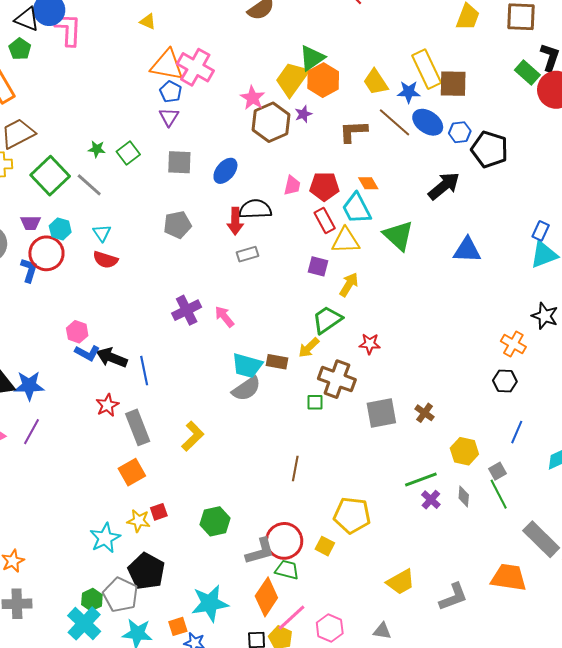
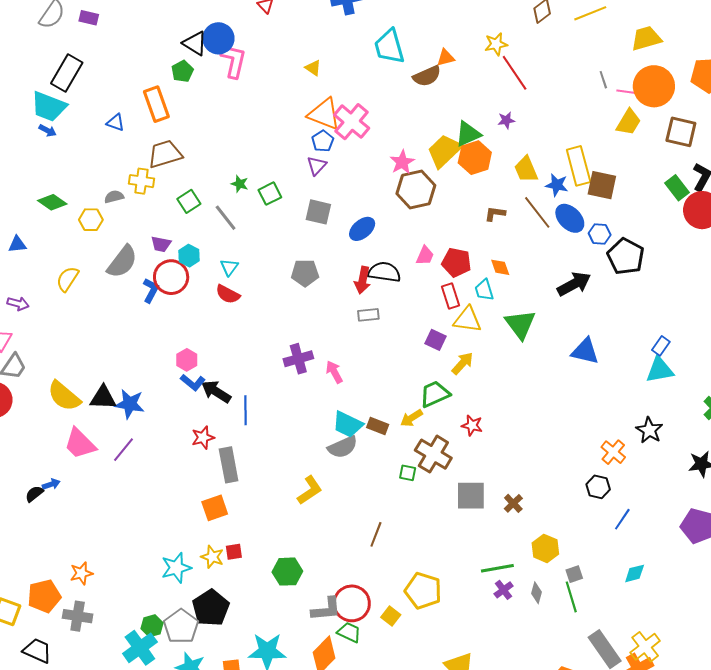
purple star: (303, 114) -> (506, 120), moved
brown L-shape: (353, 131) -> (495, 214), size x0.7
green square: (50, 176) -> (189, 201), size x0.6
cyan trapezoid: (357, 208) -> (484, 290), size x0.7
blue line: (517, 432) -> (622, 519), moved
yellow L-shape: (193, 436) -> (310, 490), moved

